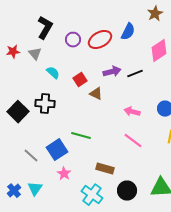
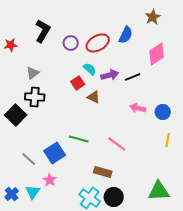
red star: (13, 52) -> (11, 45), moved
gray triangle: (35, 54) -> (33, 73), moved, turned 32
cyan semicircle: (53, 73) -> (90, 69), moved
black cross: (45, 104) -> (35, 97), moved
pink arrow: (132, 112) -> (138, 108), moved
pink line: (133, 141) -> (117, 144), moved
pink star: (64, 174) -> (50, 180), moved
black circle: (127, 191) -> (114, 197), moved

